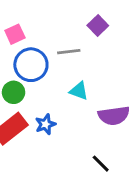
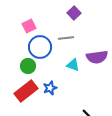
purple square: (98, 25) -> (74, 13), moved
purple semicircle: (114, 116) -> (97, 57), moved

